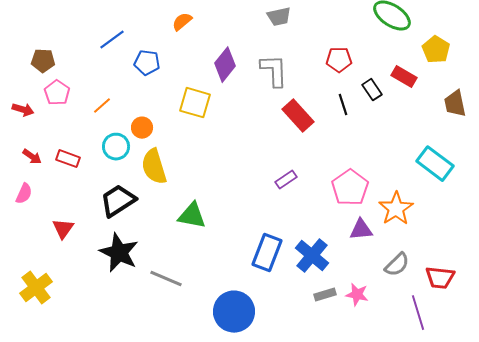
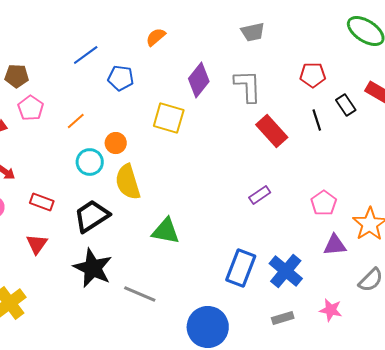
red rectangle: (68, 159) -> (42, 202), moved
pink pentagon: (350, 188) -> (324, 203), size x0.7
gray rectangle: (325, 295) -> (283, 318), moved

